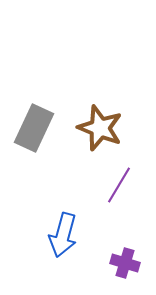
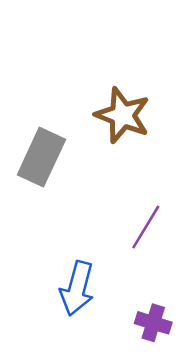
brown star: (100, 128) -> (123, 115), moved

